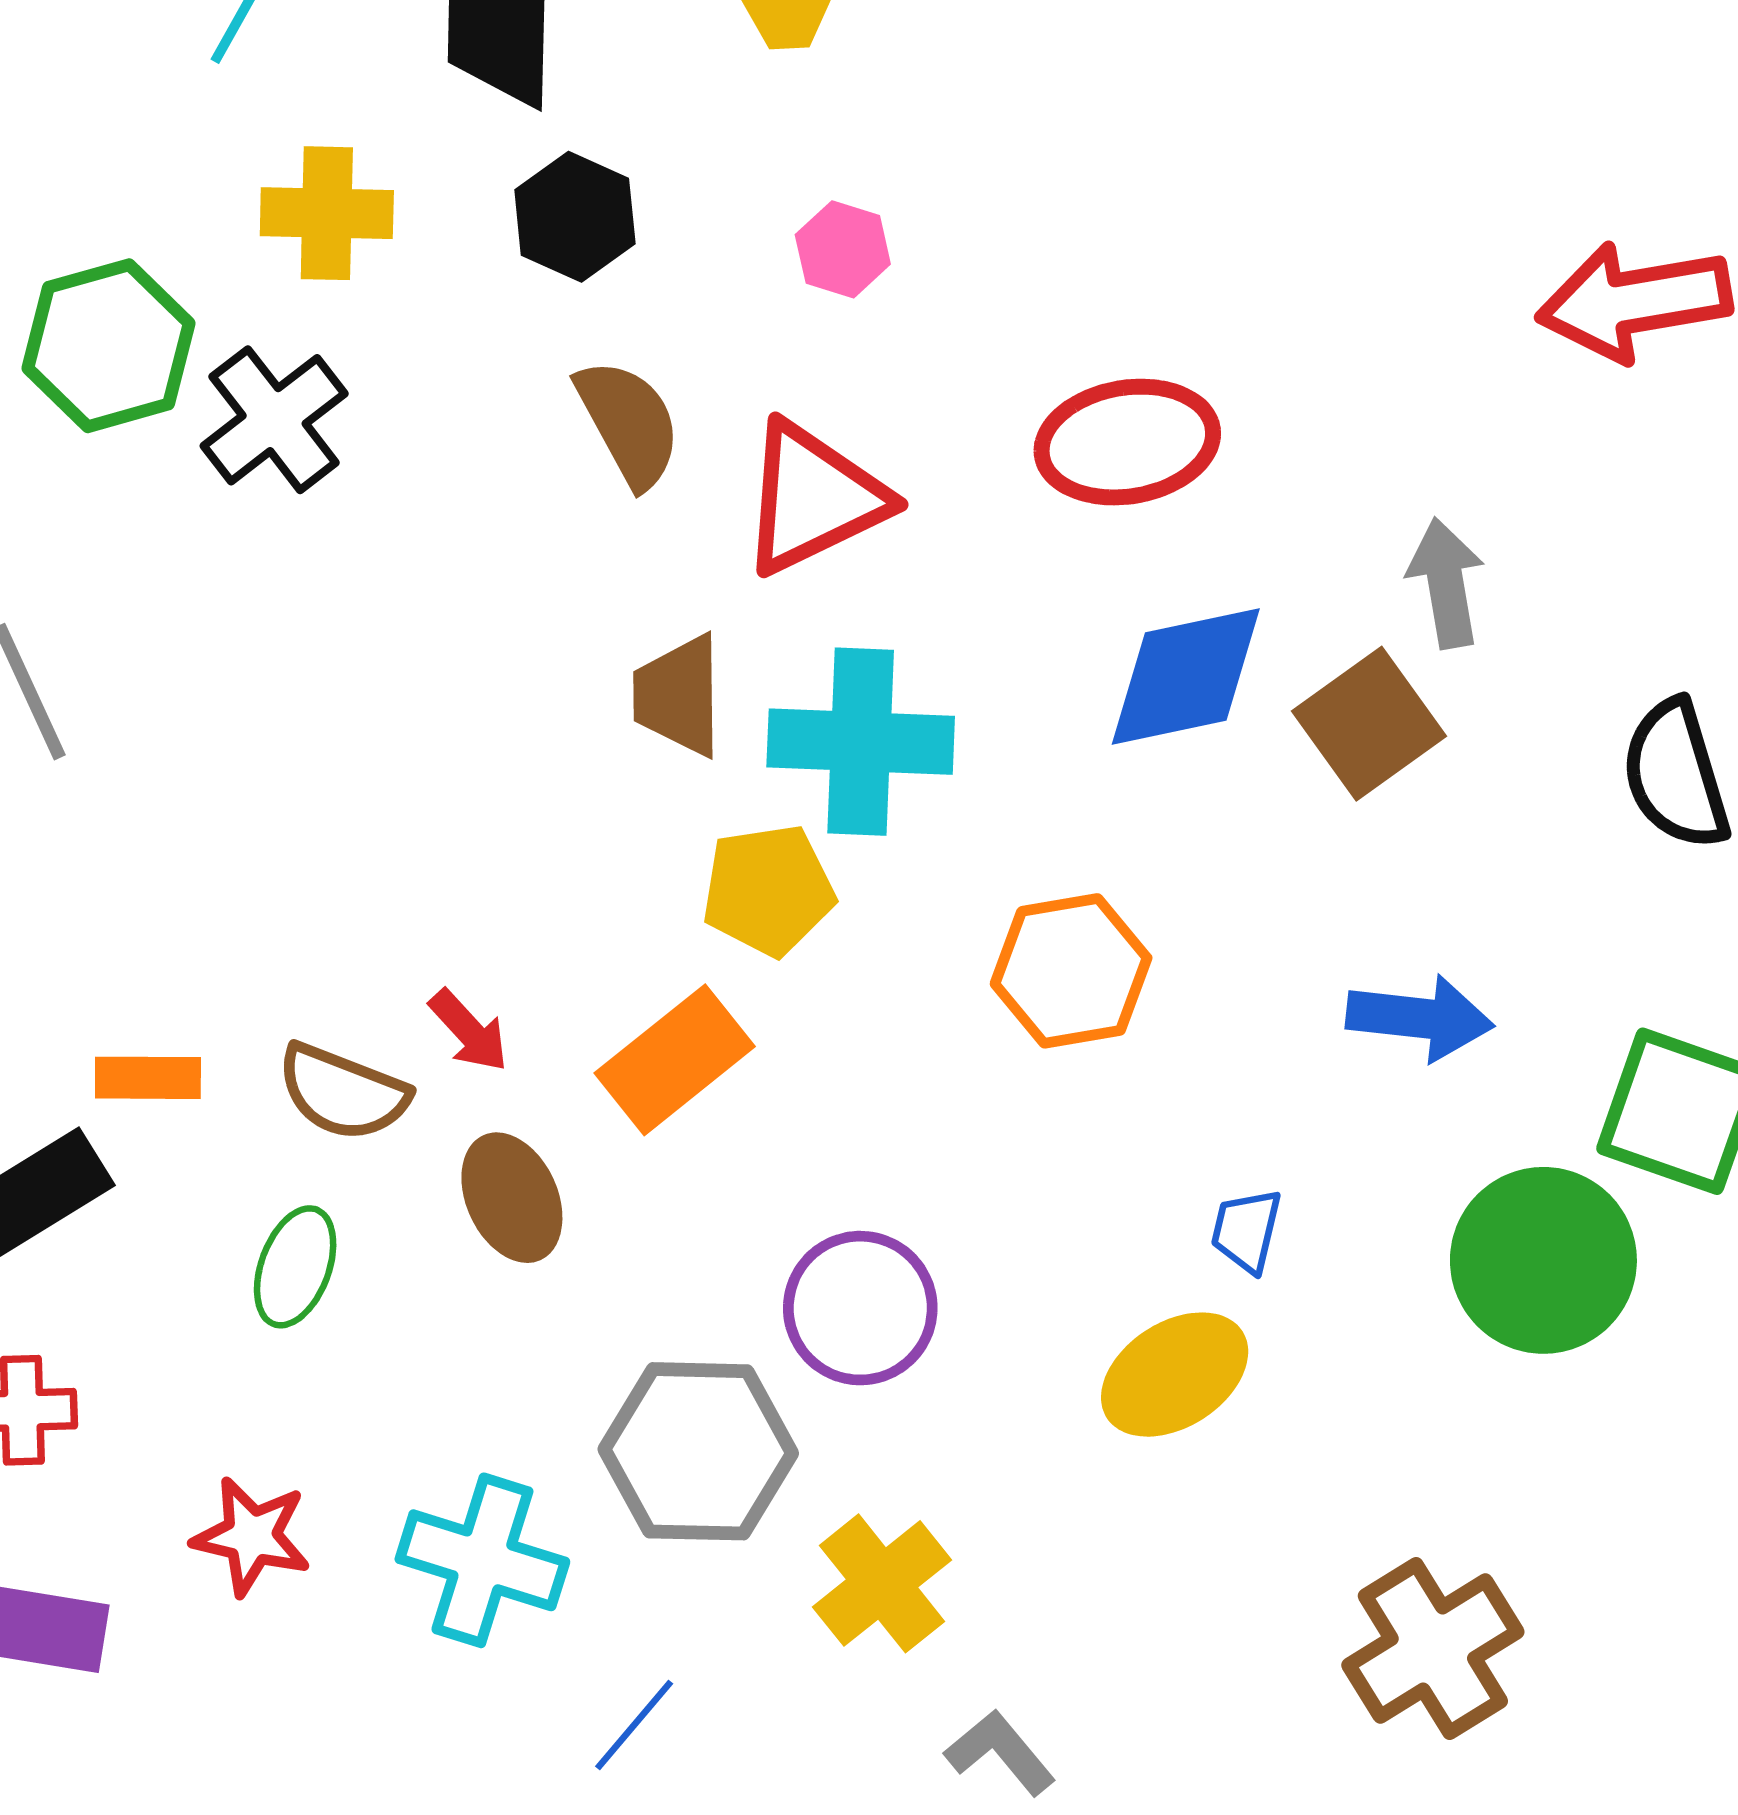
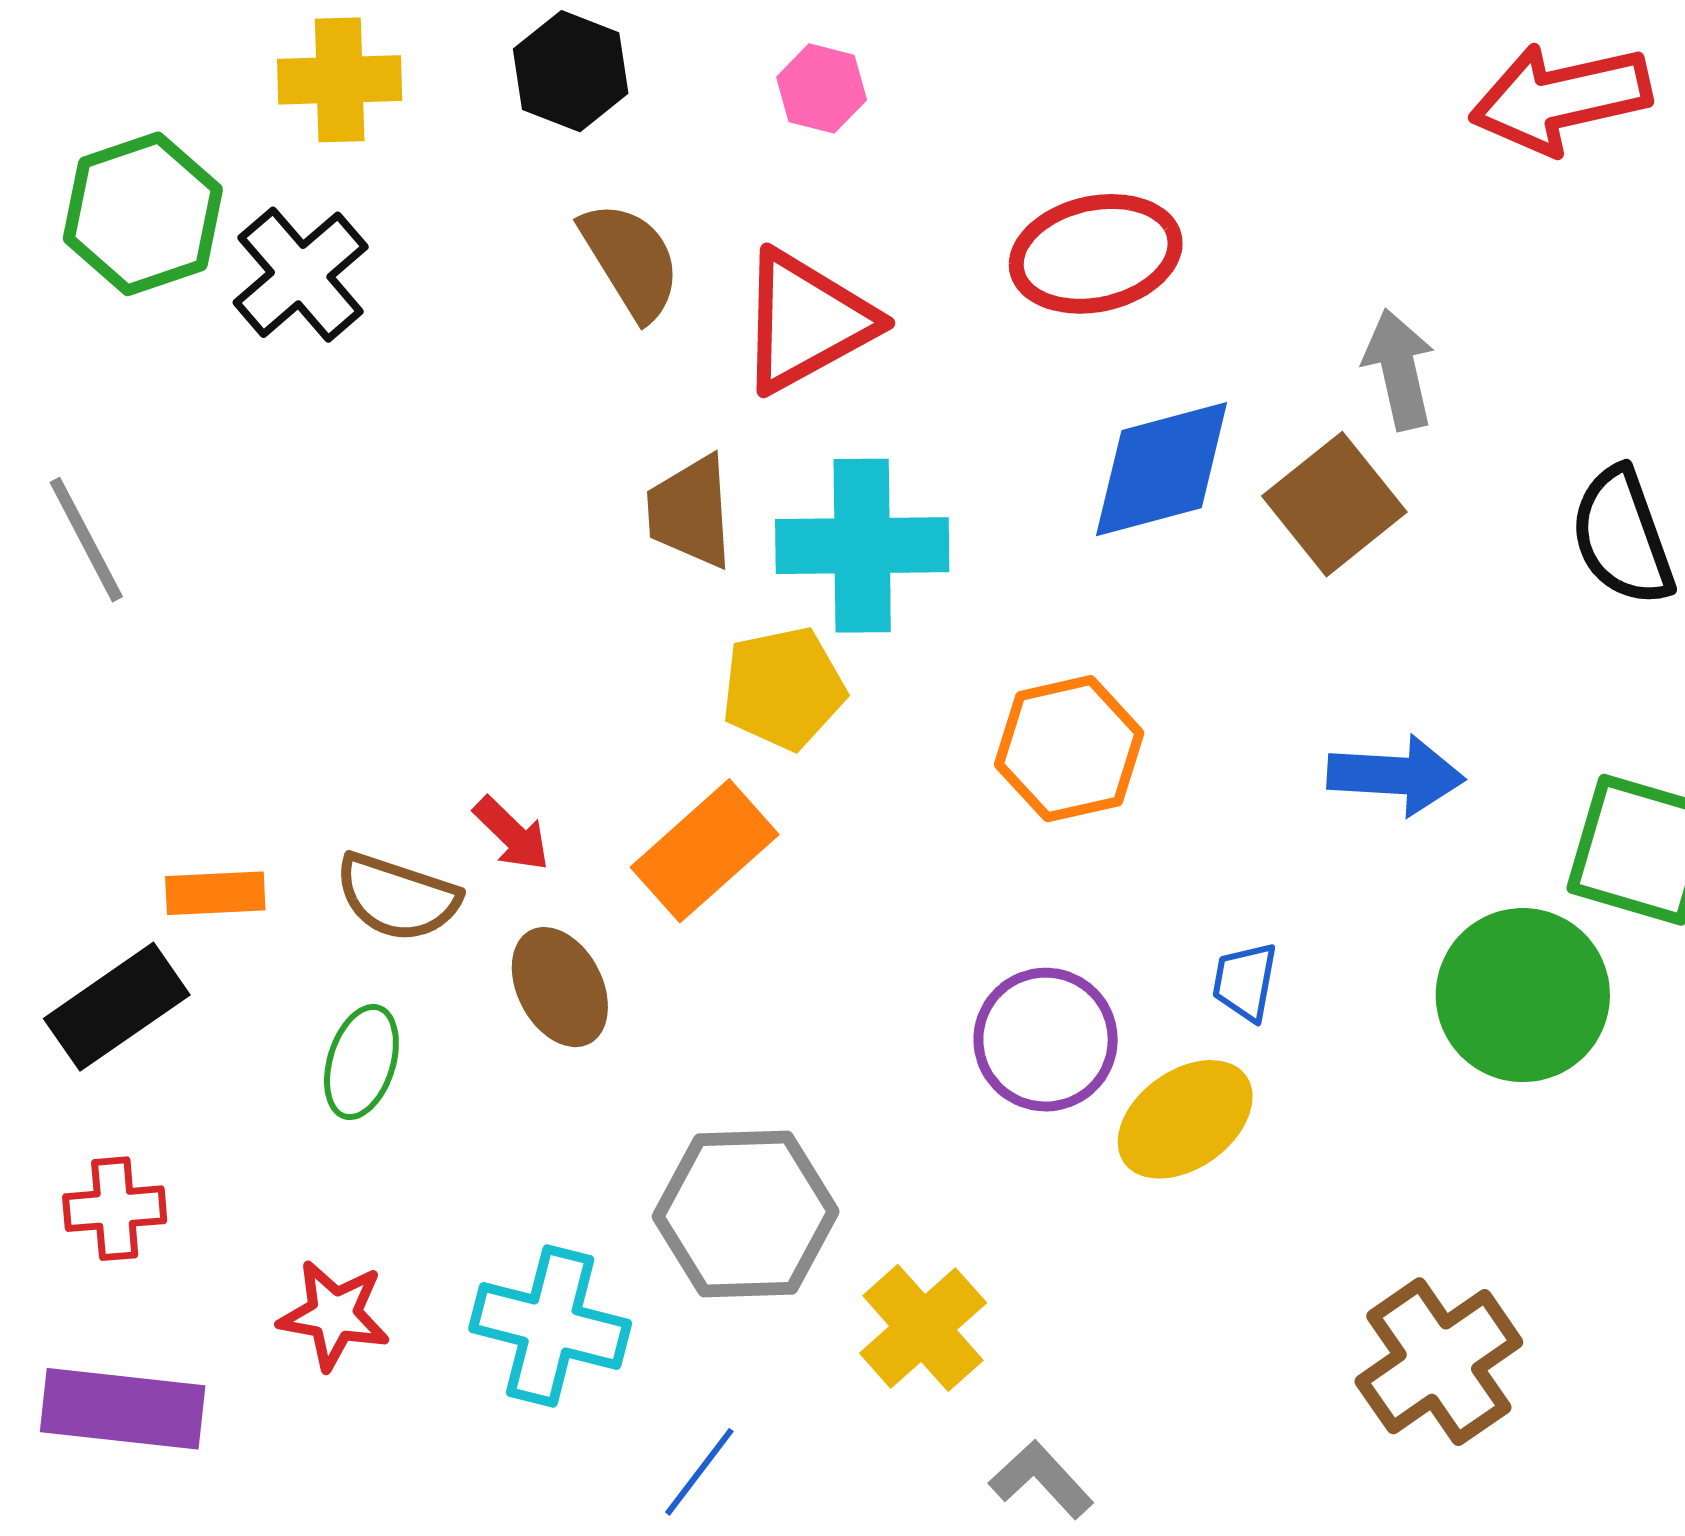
purple circle: (860, 1308) -> (1046, 1040), moved

